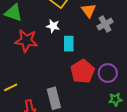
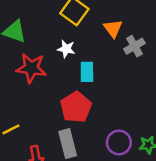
red pentagon: (82, 71) -> (76, 107), moved
purple circle: (108, 73) -> (119, 142), moved

